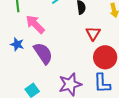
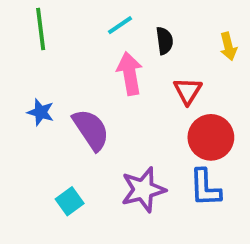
pink arrow: (35, 24) -> (130, 74), moved, turned 35

